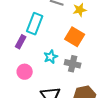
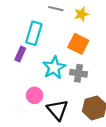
cyan star: (51, 57) -> (54, 68), size x1.5
pink circle: (25, 72) -> (35, 95), moved

